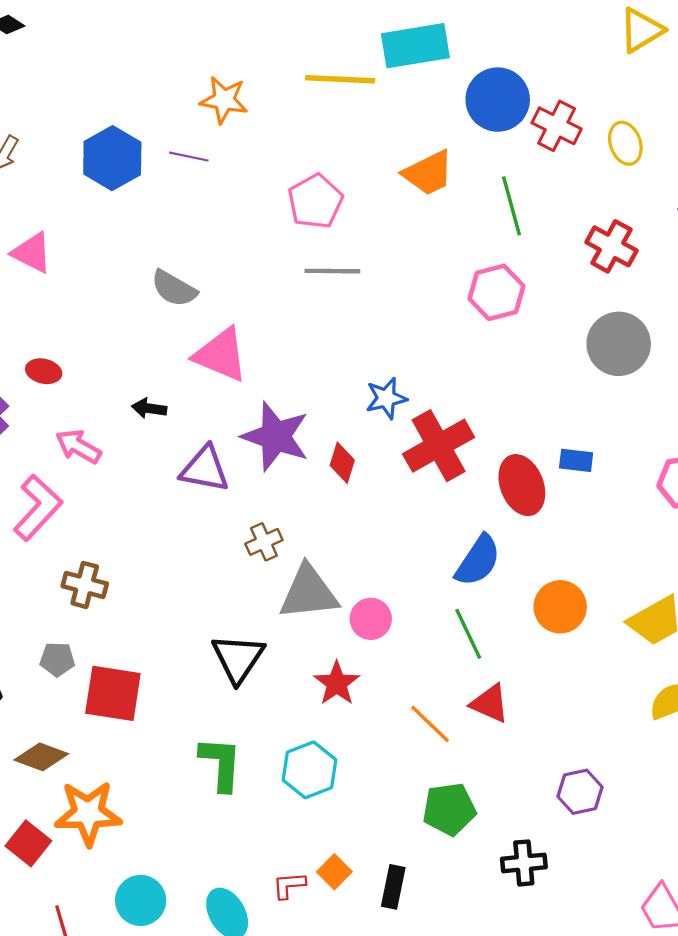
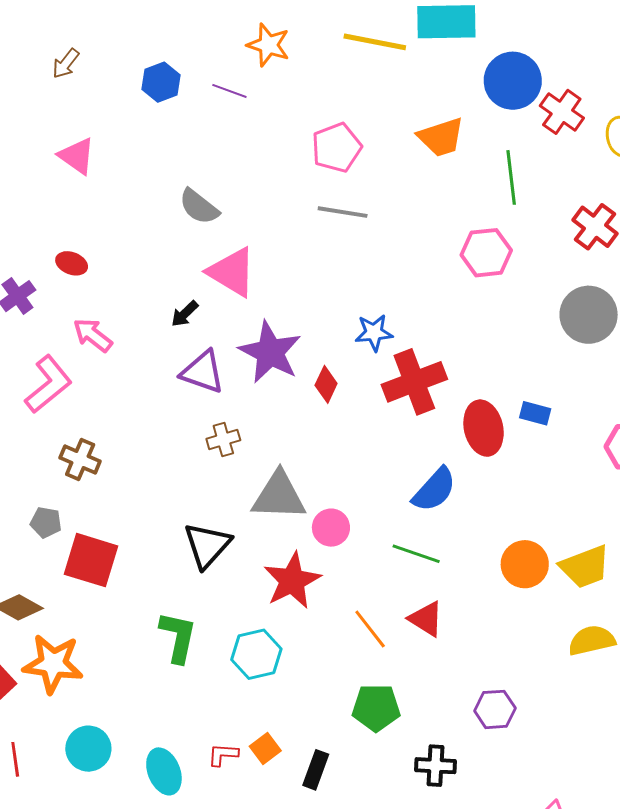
blue hexagon: (112, 158) -> (161, 82), size x0.7
black arrow: (149, 408) -> (185, 314), moved, turned -60
brown cross: (264, 542) -> (223, 439), moved
orange circle: (560, 607) -> (525, 564), moved
green line: (468, 634) -> (416, 554), turned -54
red star: (337, 683) -> (292, 581), size x1.4

